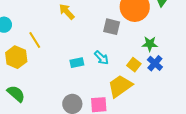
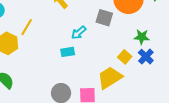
yellow line: (35, 40) -> (27, 27), turned 60
cyan arrow: (101, 58) -> (79, 33), moved, turned 91

